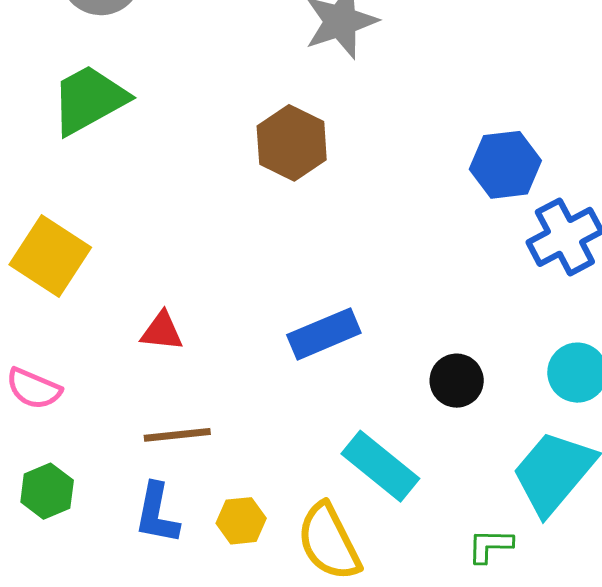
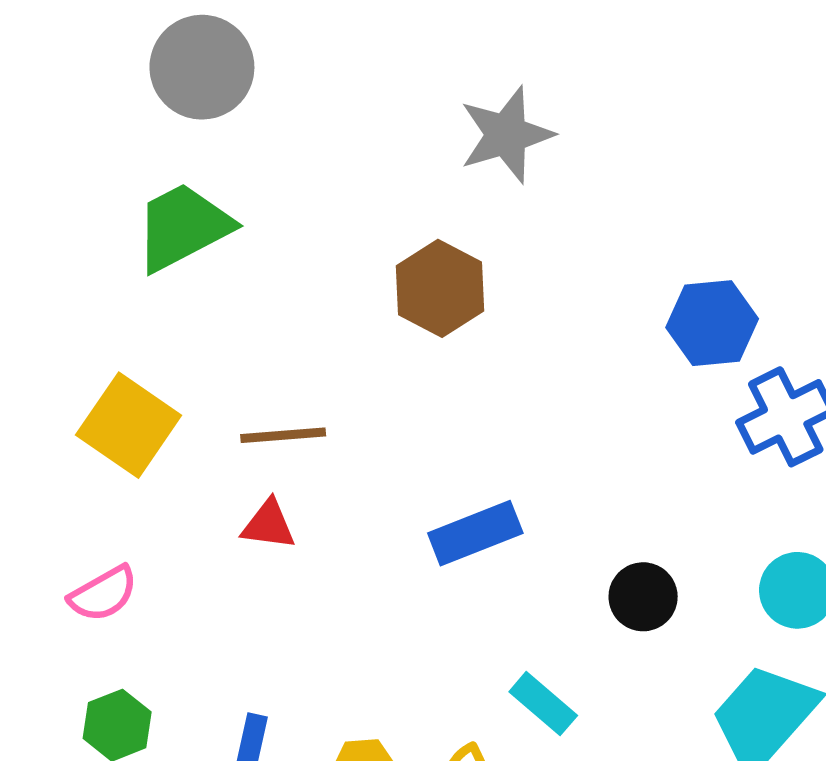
pink semicircle: (34, 389) -> (103, 594), turned -54
brown line: (177, 435) -> (283, 435), moved
cyan rectangle: (380, 466) -> (543, 704), size x0.7

